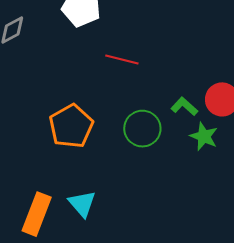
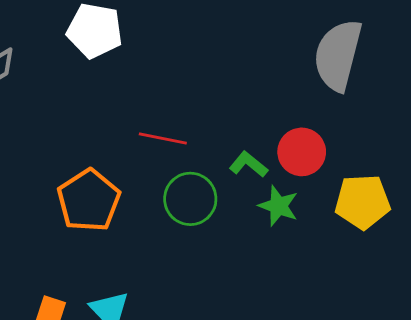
red line: (122, 59) -> (163, 139), moved

